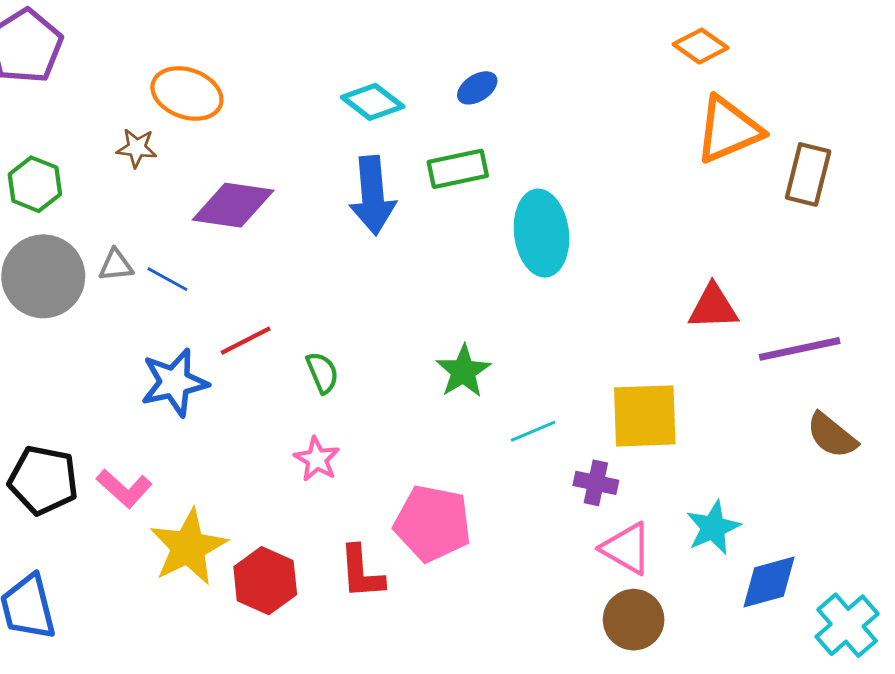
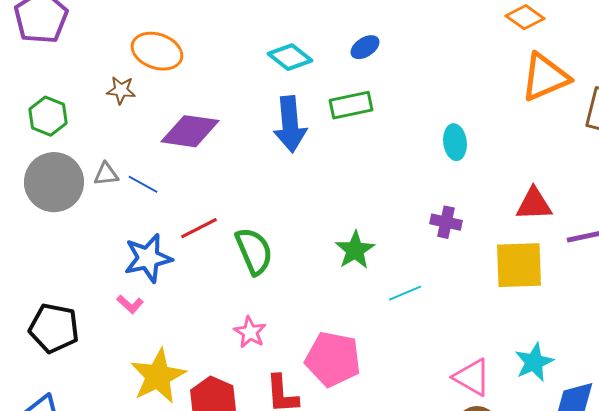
cyan ellipse: (541, 233) -> (455, 142), moved, size x0.6
green semicircle: (322, 373) -> (254, 251), size x1.6
yellow square: (645, 416) -> (519, 265), moved
pink star: (317, 459) -> (250, 332), moved
purple cross: (596, 483) -> (446, 222), moved
pink L-shape: (124, 488) -> (130, 304), moved, size x0.7

